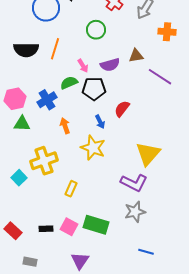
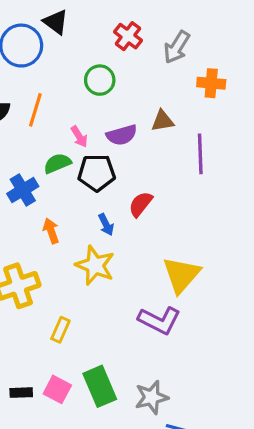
purple line: (160, 77) -> (200, 154), turned 55
gray star: (135, 212) -> (152, 397), moved
green rectangle: (96, 225) -> (100, 386), turned 50

